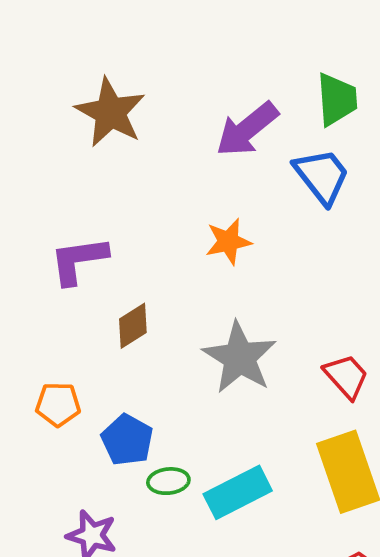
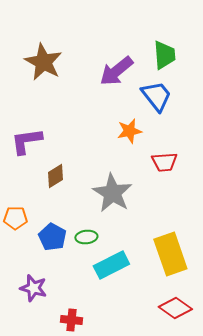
orange star: (228, 242) -> (129, 131), moved
red trapezoid: (346, 376) -> (164, 162), moved, turned 128
green ellipse: (168, 481) -> (86, 237), moved

